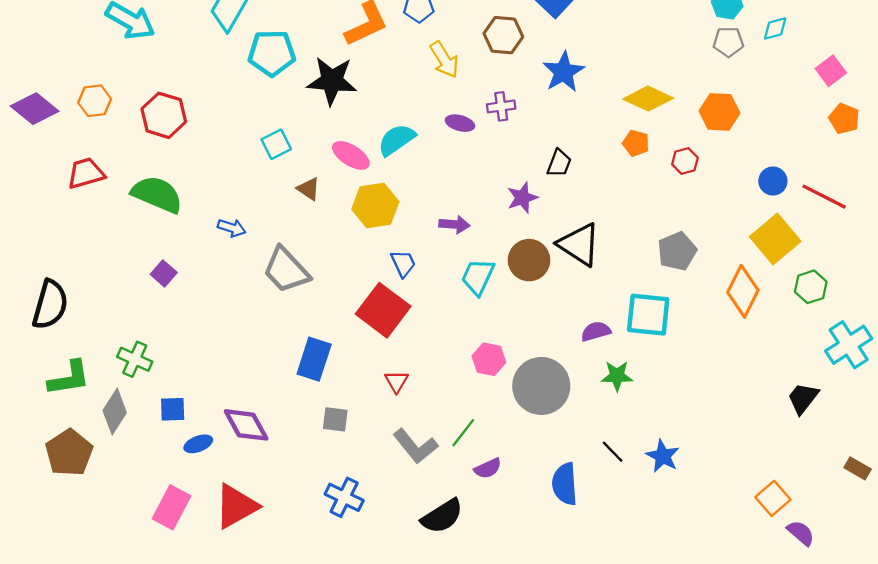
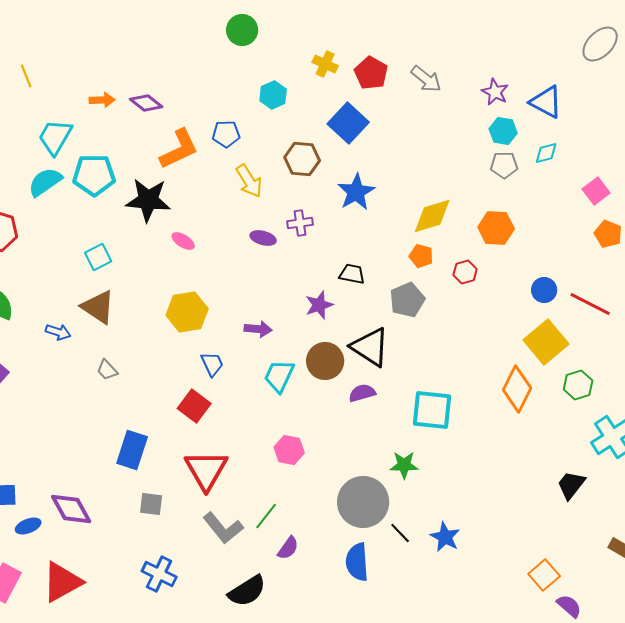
yellow diamond: (648, 99) -> (432, 216), turned -42
cyan semicircle: (396, 140) -> (45, 182), moved
pink ellipse: (351, 155) -> (183, 241), moved, size x0.7
black trapezoid: (559, 163) -> (352, 274), turned -100
brown triangle: (308, 189) -> (98, 307), moved, size x1.6
gray pentagon: (677, 251) -> (407, 300), moved
gray trapezoid: (286, 270) -> (107, 370), size x0.5
red square: (383, 310) -> (194, 406), size x0.7
purple semicircle: (596, 331) -> (362, 393), moved
red triangle: (396, 381) -> (206, 470), size x2.0
gray circle: (541, 386) -> (363, 502), moved
purple semicircle: (488, 468) -> (288, 548), turned -30

